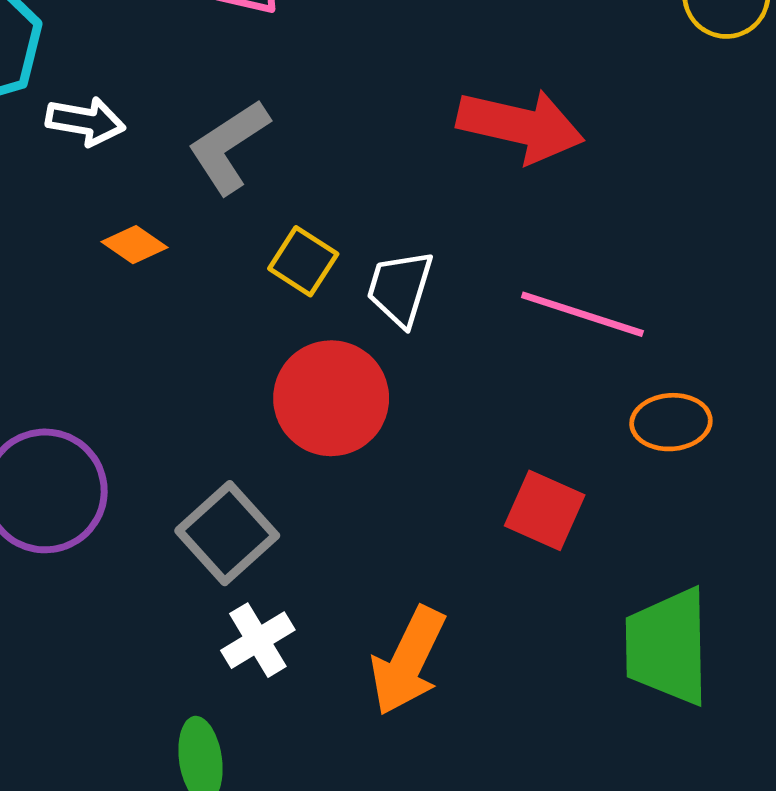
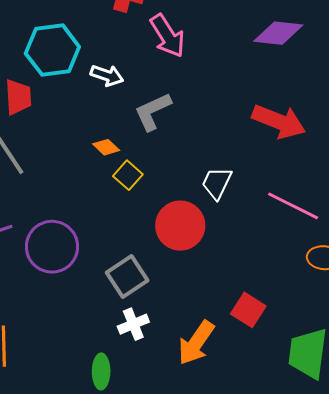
white arrow: (86, 121) -> (107, 75), moved
yellow square: (303, 261) -> (128, 175), moved
red square: (545, 510) -> (248, 310), moved

